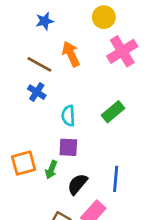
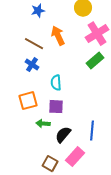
green rectangle: (113, 112) -> (95, 61), moved
orange square: (24, 163) -> (28, 101), moved
green arrow: (51, 170) -> (43, 124), turned 72

